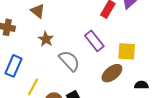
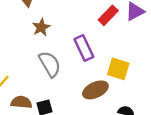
brown star: (46, 39) -> (41, 27), moved

